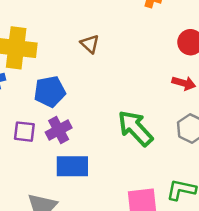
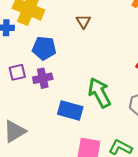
purple square: (24, 132) -> (17, 72), turned -36
blue rectangle: (72, 166) -> (70, 111), moved

